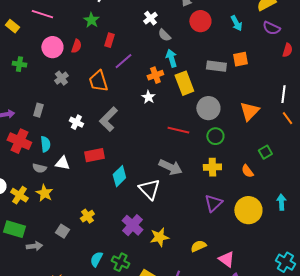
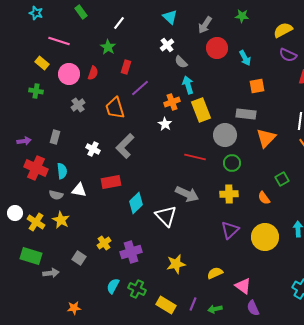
cyan arrow: (236, 23) -> (245, 58), moved
yellow rectangle: (12, 26) -> (42, 63), moved
gray rectangle: (216, 66) -> (246, 114), moved
purple cross: (132, 225) -> (131, 252), moved, turned 30

